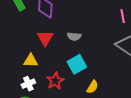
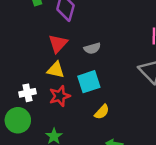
gray semicircle: (74, 36) -> (92, 48), turned -32
yellow triangle: (31, 61) -> (56, 70), moved

